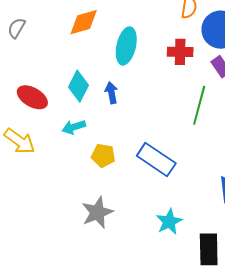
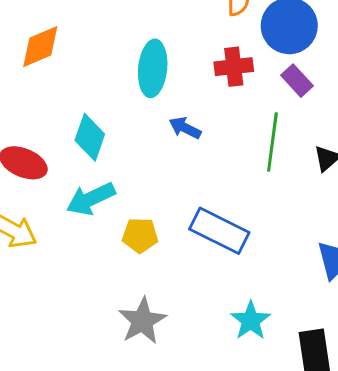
orange diamond: (84, 22) -> (40, 47), moved
blue arrow: (111, 93) -> (185, 128), moved, turned -45
cyan arrow: (74, 127) -> (91, 199), size x1.4

